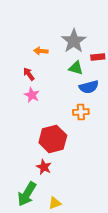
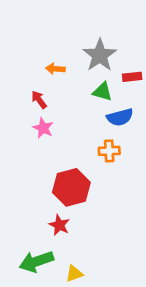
green arrow: (27, 194) -> (36, 261), turned 40

